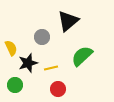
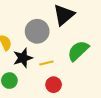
gray circle: (42, 37) -> (37, 31), size x1.5

